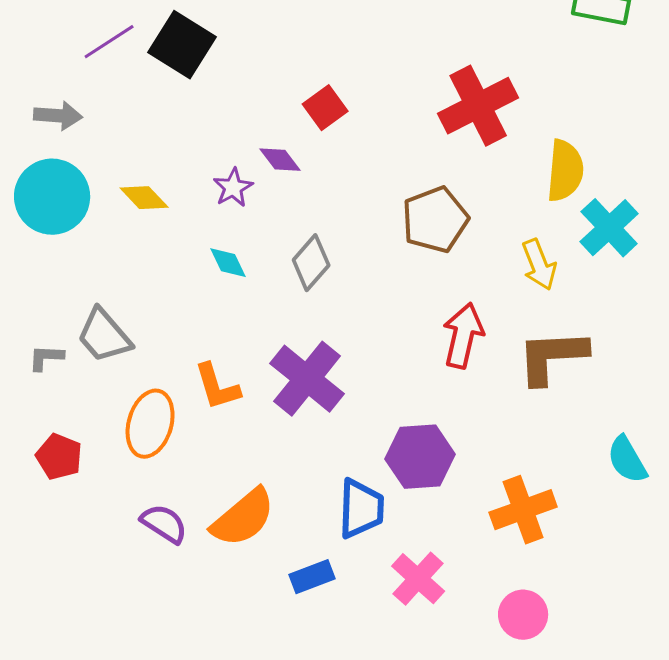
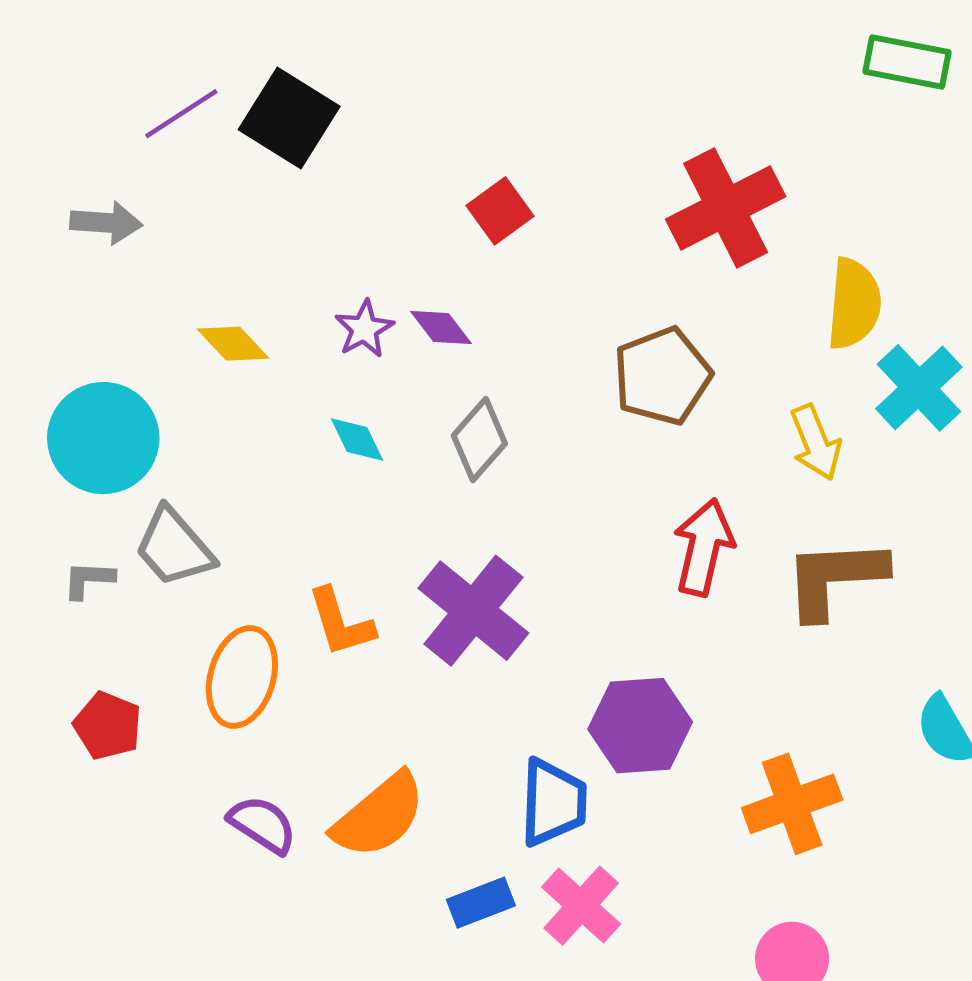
purple diamond: (280, 160) -> (441, 327), moved
cyan circle: (52, 197) -> (103, 438), moved
pink cross: (418, 579) -> (581, 906), moved

